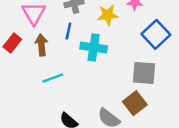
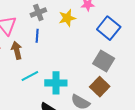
cyan cross: (94, 47) -> (56, 83), moved
gray square: (144, 73) -> (104, 61), turned 35

